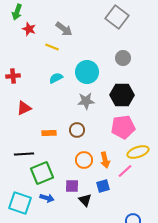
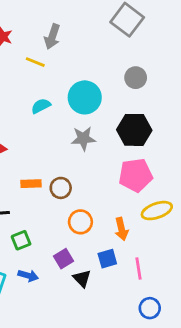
gray arrow: (64, 29) -> (52, 37), turned 72
brown circle: (77, 130) -> (61, 188), moved
orange arrow: (105, 160) -> (121, 229), moved
pink line: (125, 171) -> (138, 269), moved, turned -56
green square: (42, 173) -> (21, 240), size x0.6
purple square: (72, 186) -> (63, 259), turned -32

